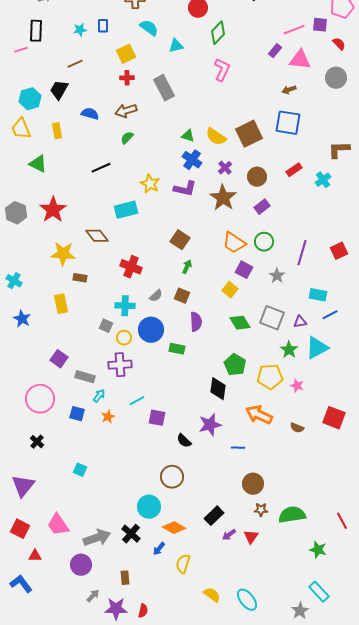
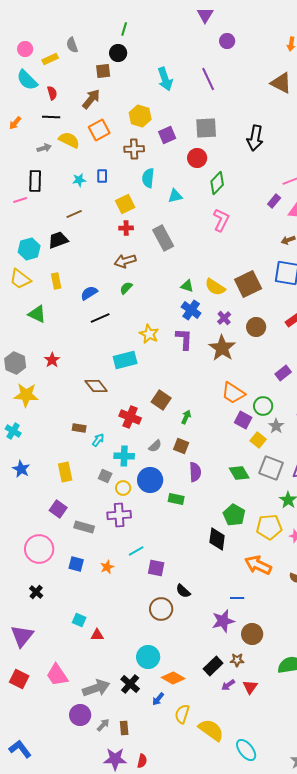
cyan semicircle: (149, 28) -> (148, 178), turned -120
black trapezoid: (59, 90) -> (58, 240), turned 40
blue semicircle: (90, 114) -> (89, 293), moved, turned -48
yellow trapezoid: (21, 129) -> (20, 279), turned -30
purple L-shape: (185, 189) -> (184, 339), turned -100
purple rectangle: (262, 207) -> (283, 373), moved
red star: (53, 210) -> (52, 360), size x0.6
brown square: (180, 240) -> (161, 400), moved
green circle: (264, 242) -> (263, 406), moved
yellow star: (63, 254) -> (26, 395), moved
yellow square: (230, 290) -> (258, 440), moved
yellow rectangle: (61, 304) -> (65, 472), moved
cyan arrow: (99, 396) -> (98, 440), moved
purple star: (210, 425) -> (223, 621), moved
brown circle: (172, 477) -> (161, 609), moved
brown star: (261, 510) -> (237, 660), moved
red triangle: (35, 556) -> (97, 635), moved
blue L-shape: (21, 584) -> (20, 749), moved
yellow semicircle: (212, 595) -> (211, 730), moved, size x1.5
gray arrow: (93, 596) -> (103, 725), moved

